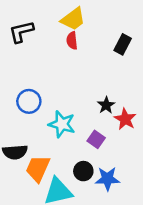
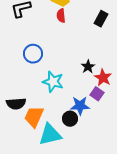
blue circle: (29, 101) -> (33, 54), moved
purple square: (96, 139) -> (97, 94), moved
blue star: (107, 179) -> (80, 106), moved

